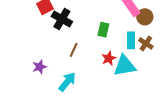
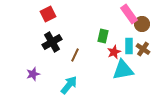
black cross: (62, 19) -> (52, 42), moved, turned 30
red star: (109, 58) -> (114, 52), moved
purple star: (40, 67) -> (33, 74), moved

